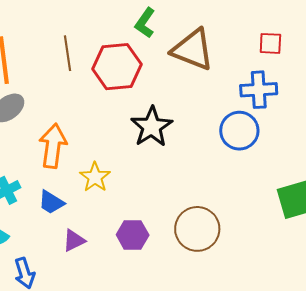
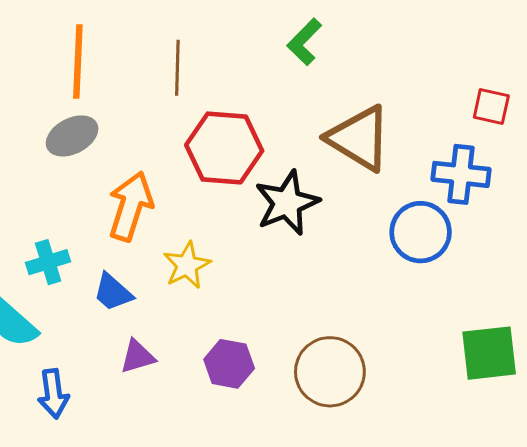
brown triangle: (193, 50) -> (359, 138), moved
red hexagon: (117, 67) -> (224, 148), moved

